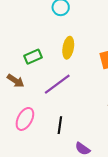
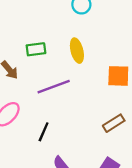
yellow ellipse: (68, 48) -> (77, 51), turned -40

